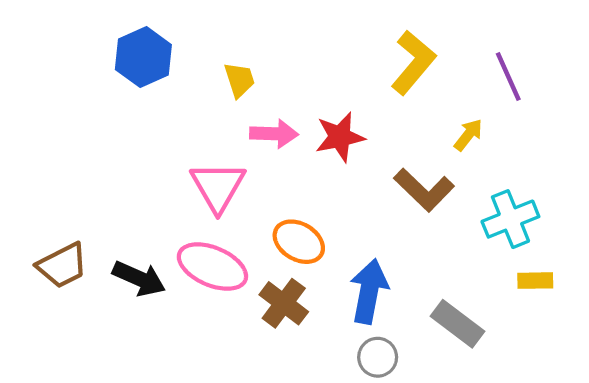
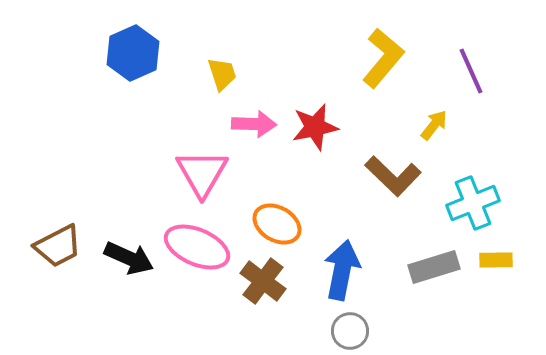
gray rectangle: (458, 324) -> (434, 267), moved, turned -54

